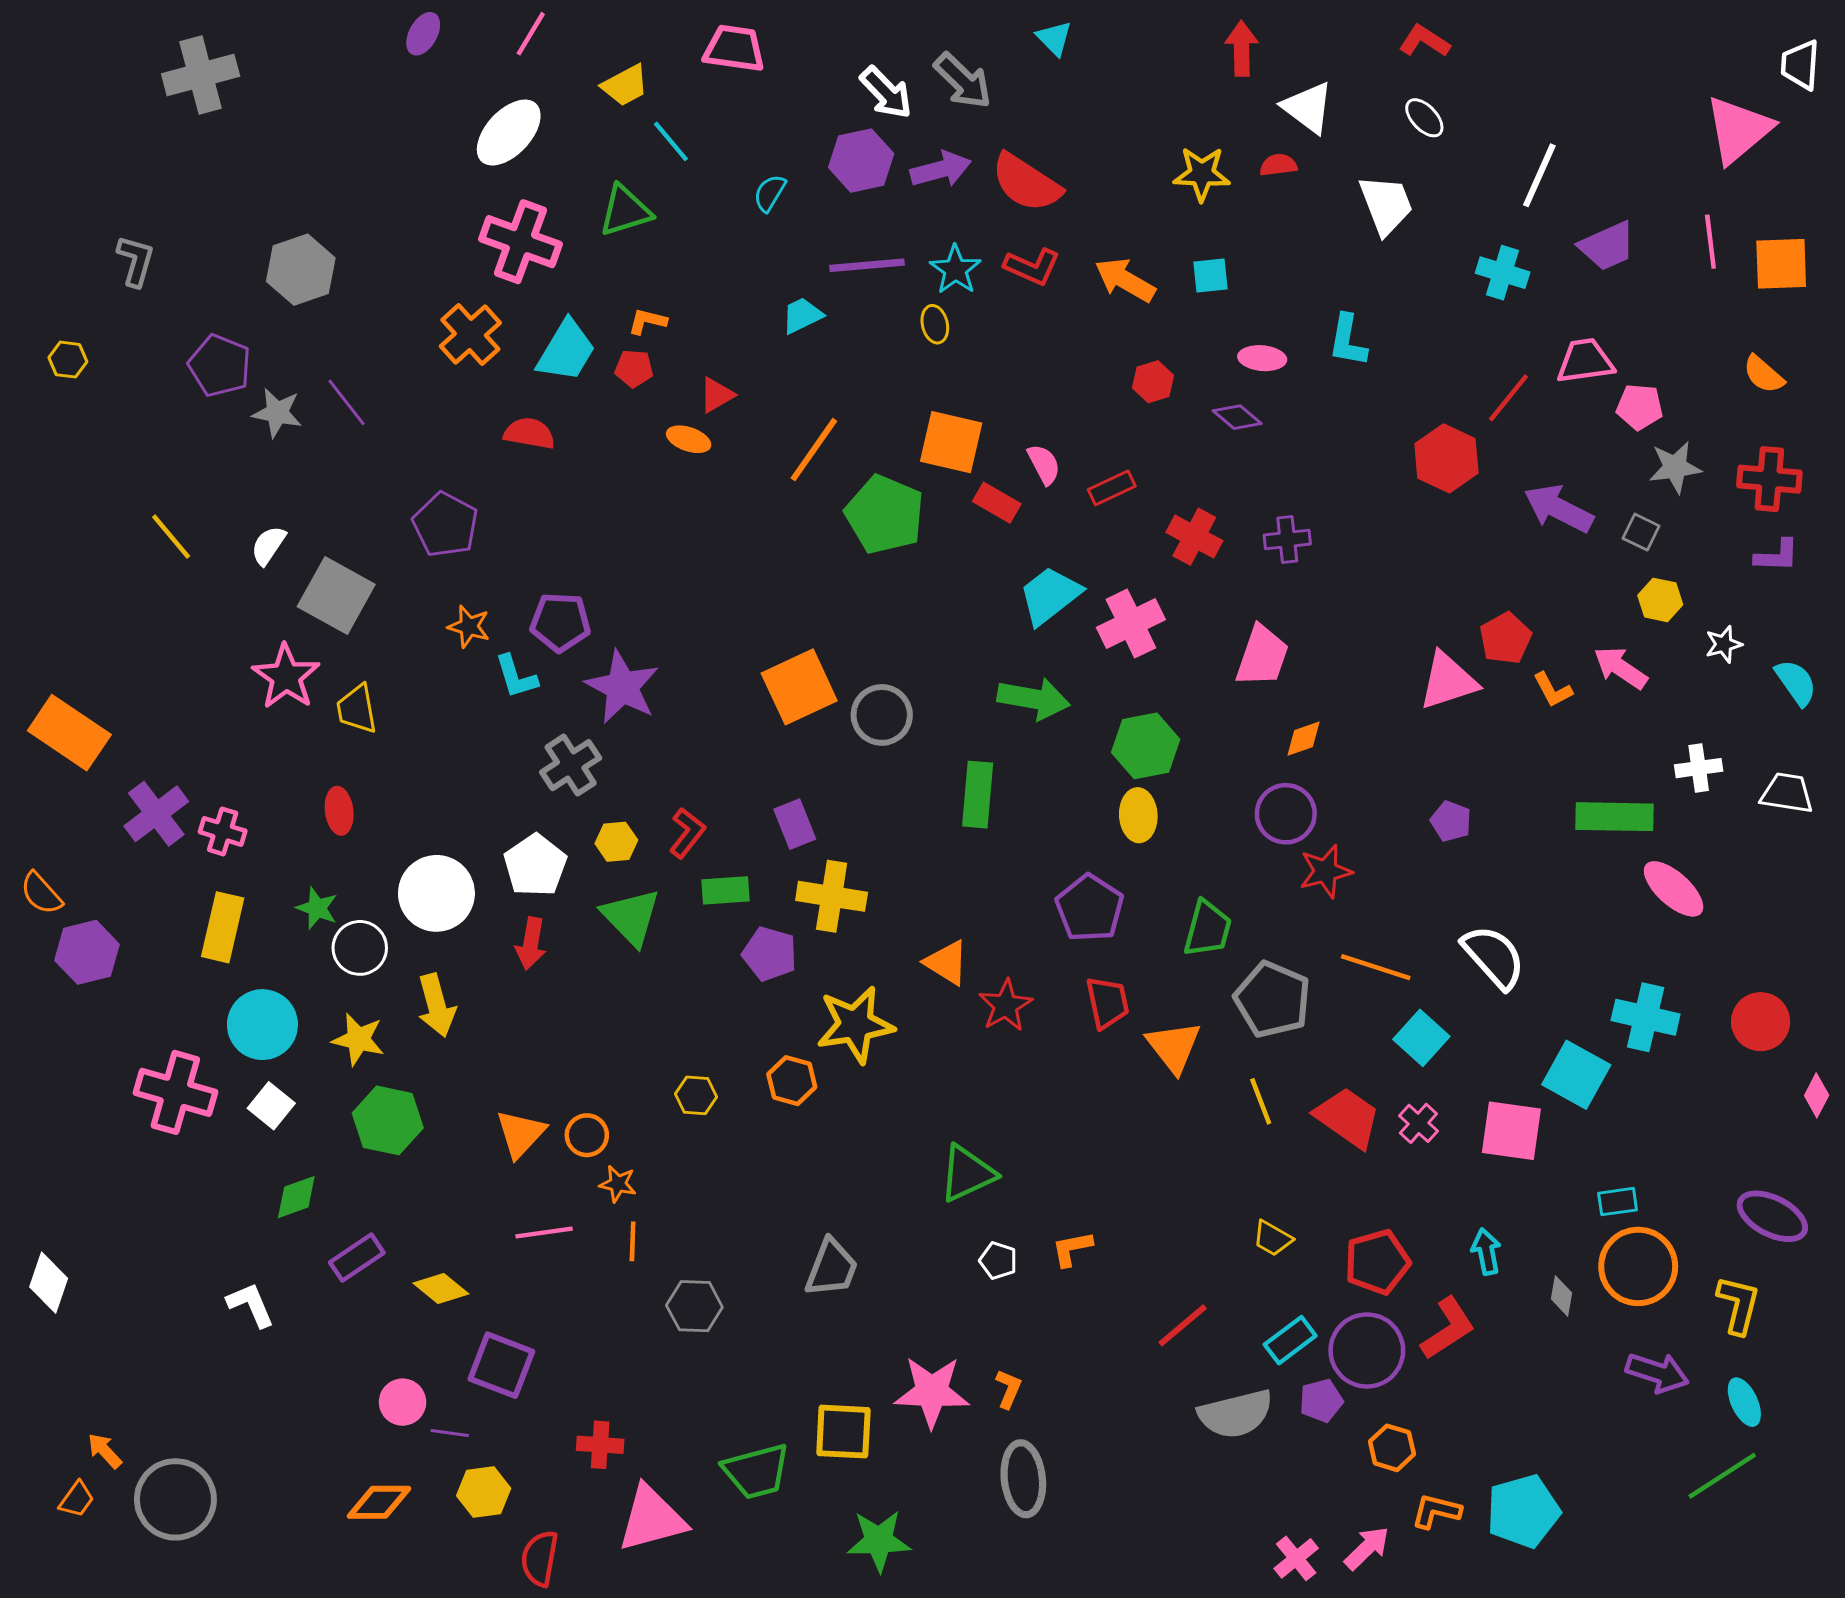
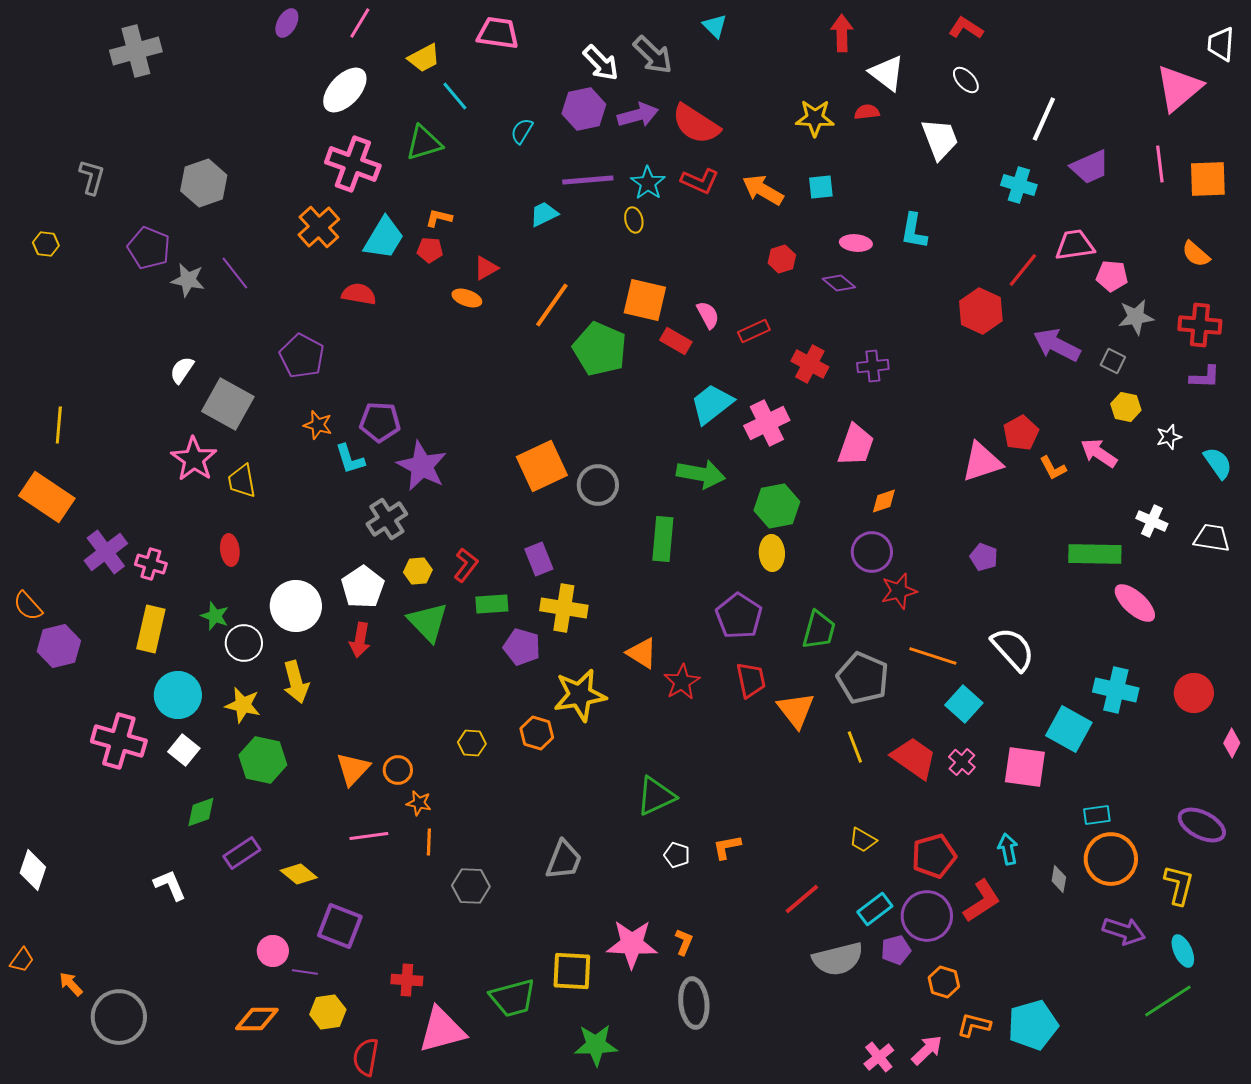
yellow line: (171, 537) -> (59, 425), moved, turned 45
white cross: (1699, 768) -> (1152, 521), turned 32
orange trapezoid: (77, 1499) -> (22, 960), moved

